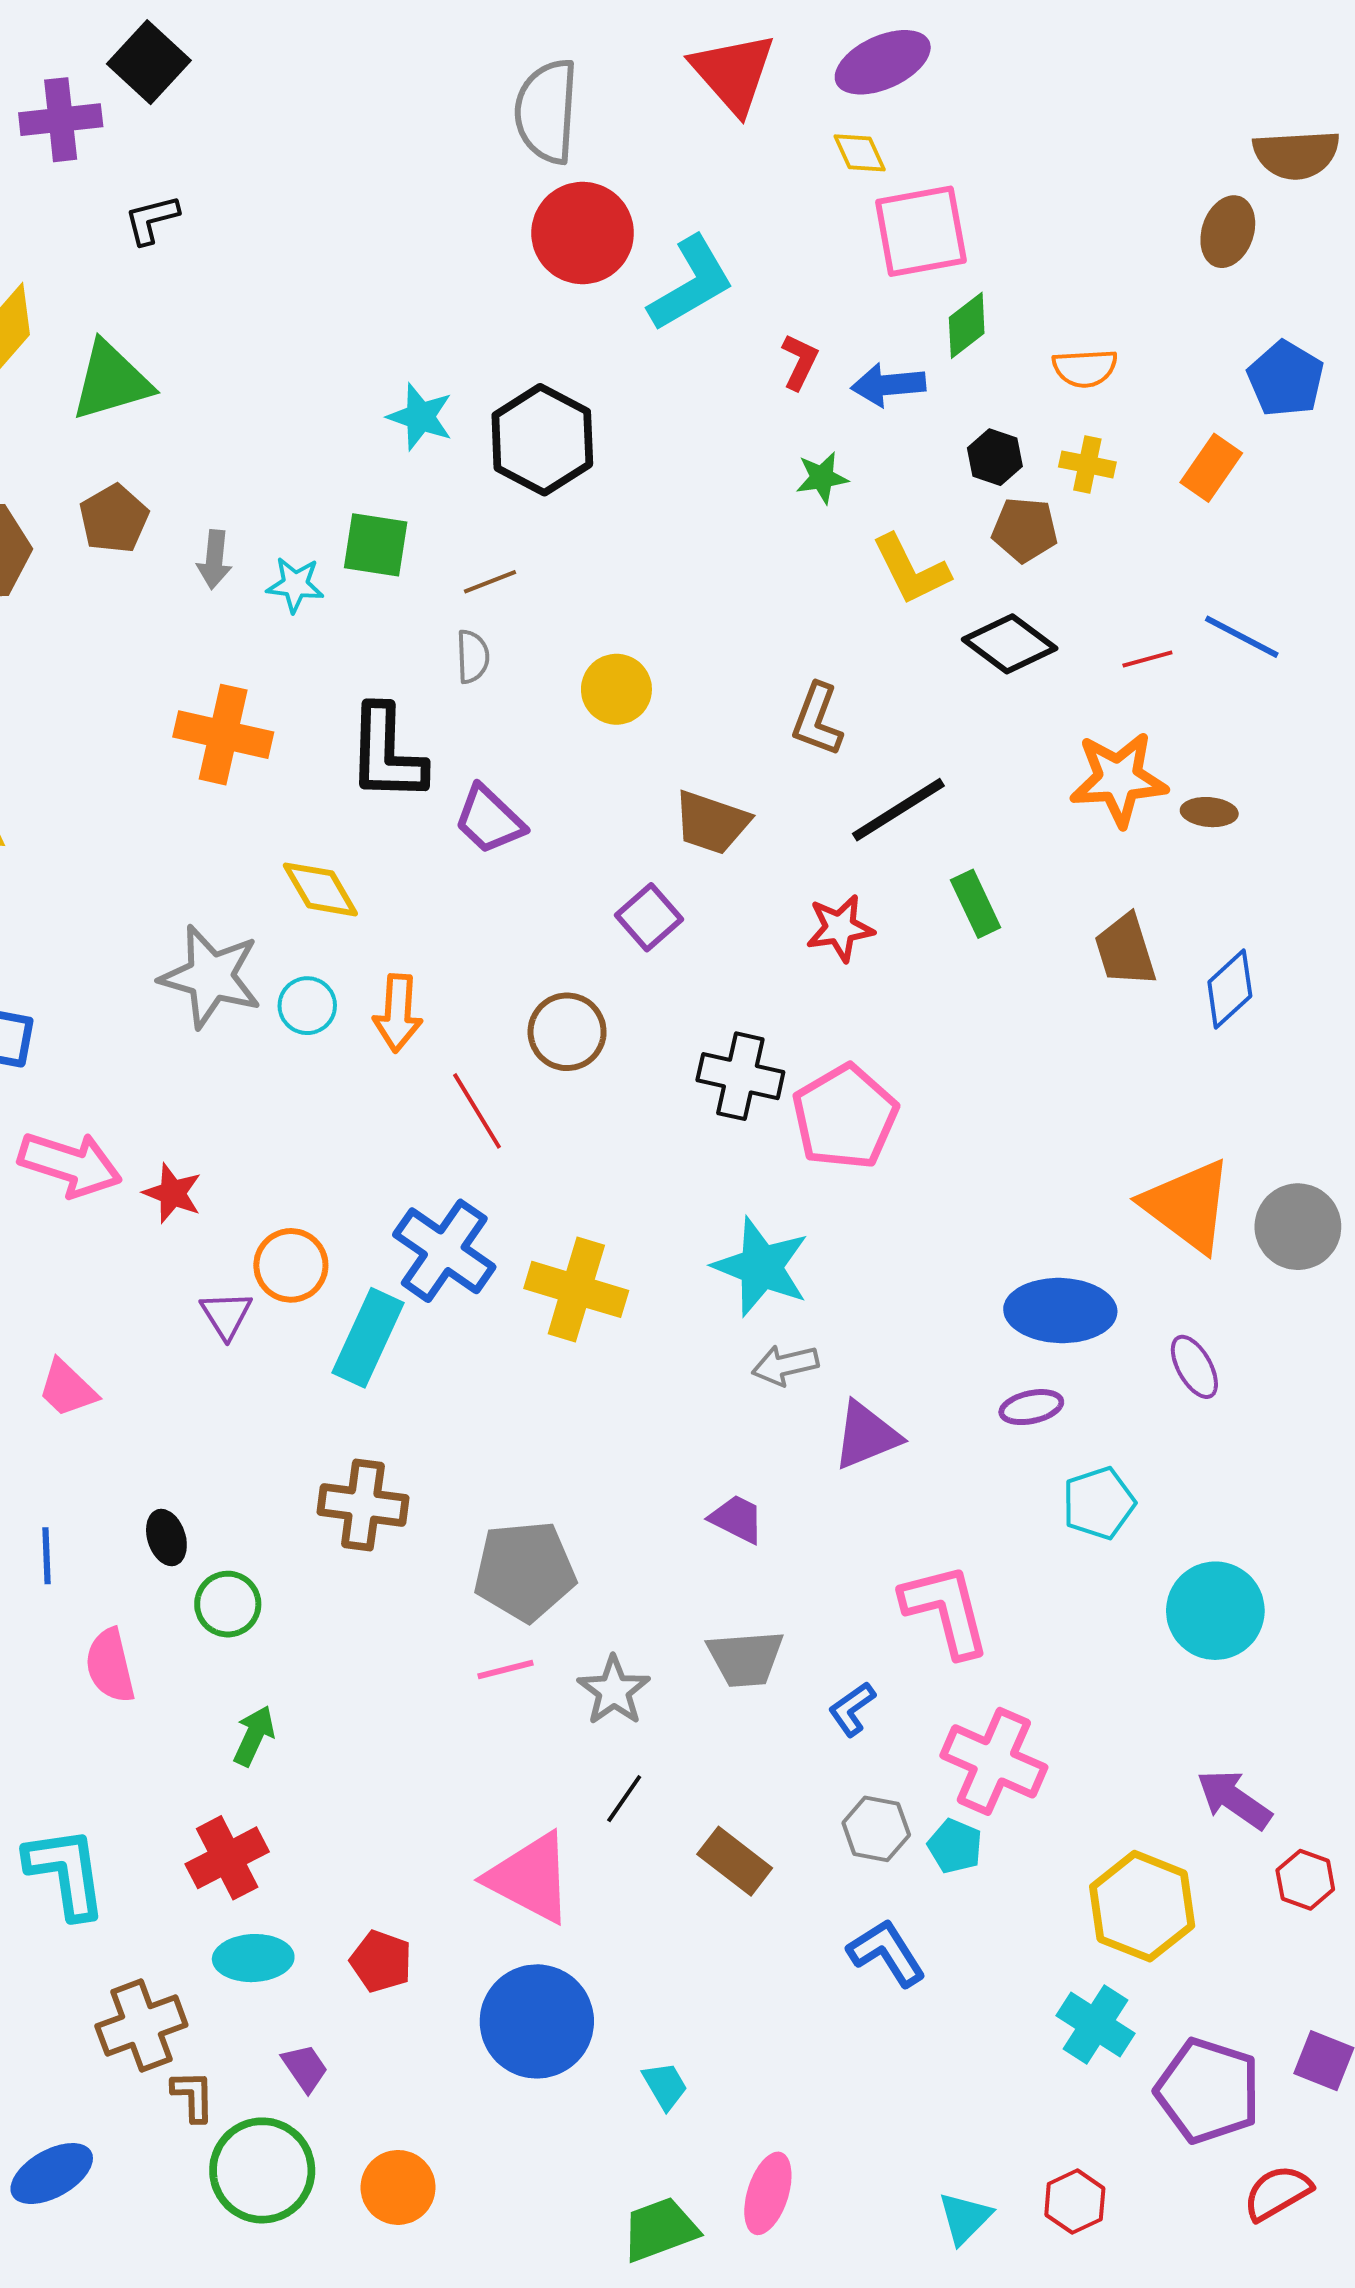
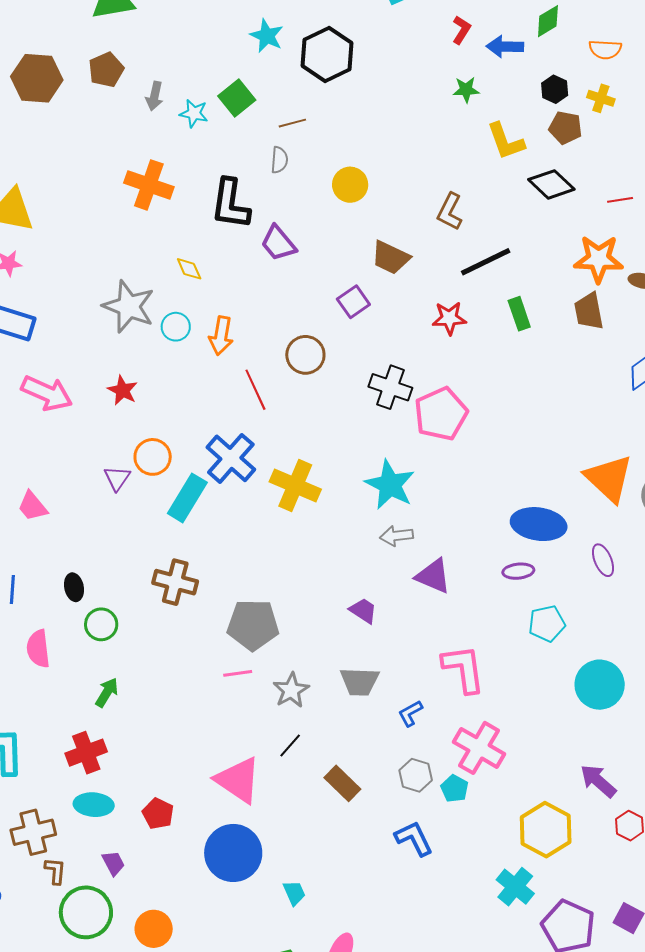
green square: (376, 545) -> (237, 98), turned 36
yellow diamond: (320, 889) -> (189, 269), size x0.7
brown trapezoid: (1125, 950) -> (589, 311), moved
red star: (172, 1193) -> (123, 390), moved
purple triangle: (866, 1435) -> (433, 576), turned 39

